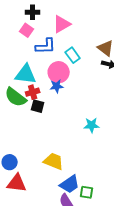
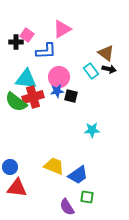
black cross: (33, 12) -> (16, 42), moved
cyan rectangle: (73, 55) -> (91, 71), moved
red cross: (33, 92) -> (33, 97), size x1.5
black square: (38, 106) -> (71, 96), moved
blue trapezoid: (70, 184) -> (78, 175), moved

